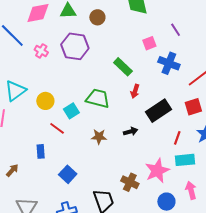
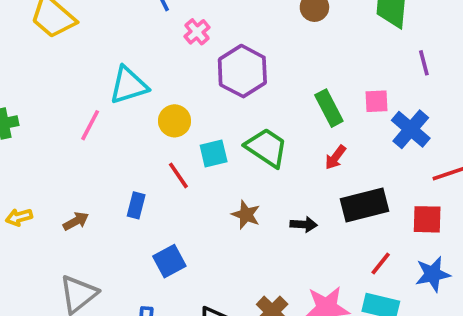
purple line: (176, 30) -> (424, 63), moved
pink square: (149, 43) -> (377, 101), moved
purple hexagon: (75, 46) -> (242, 71), moved

